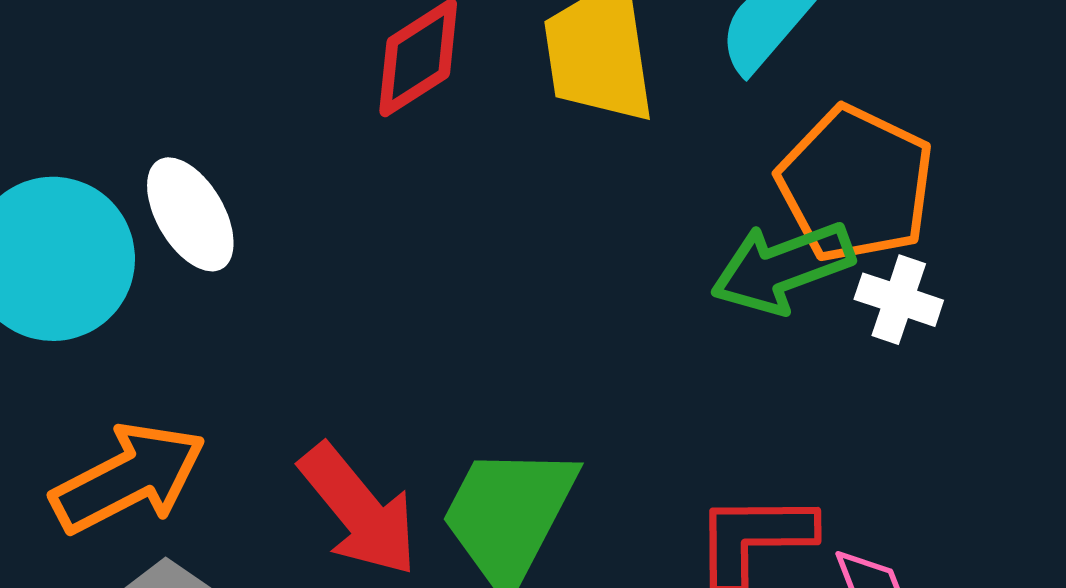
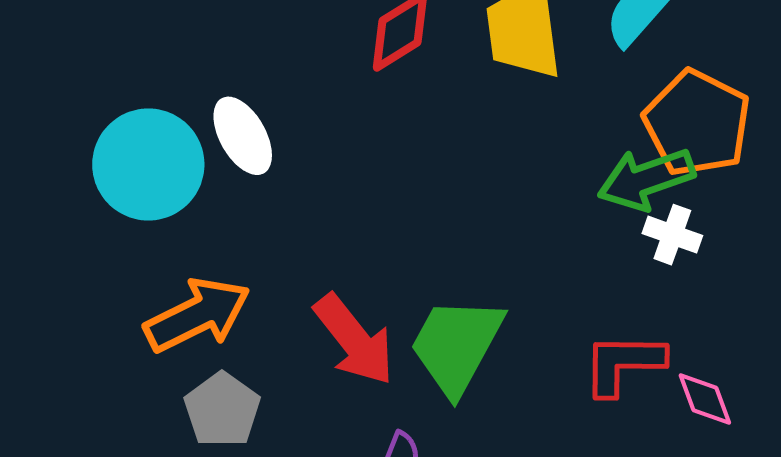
white cross: (899, 300) -> (672, 235), moved

